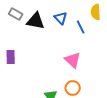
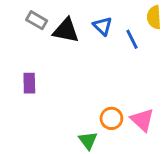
pink triangle: (73, 60) -> (142, 120), moved
orange circle: (73, 88) -> (111, 118), moved

